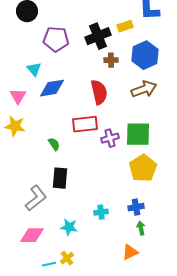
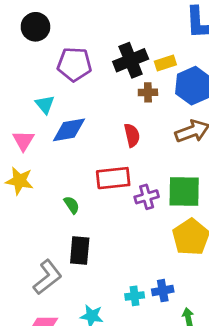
yellow rectangle: (125, 26) -> (165, 63), moved
red semicircle: (99, 92) -> (132, 135), size x0.7
blue cross: (136, 207) -> (163, 291), moved

